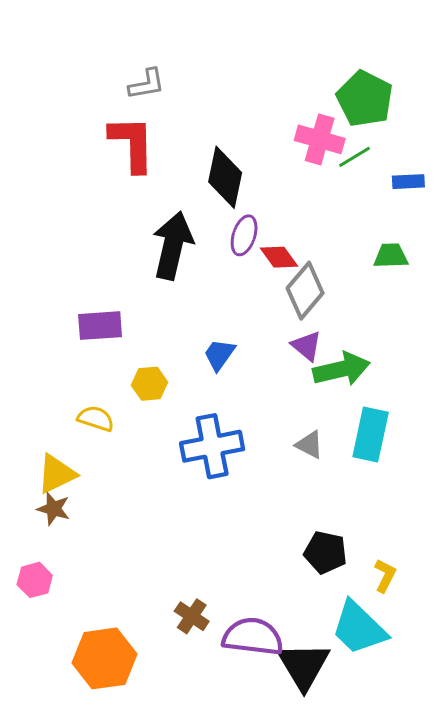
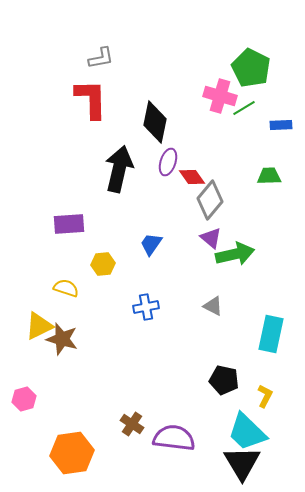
cyan rectangle: (371, 435) -> (271, 334), moved
blue cross: (212, 446) -> (146, 307), size x0.6
brown star: (54, 509) -> (62, 339), moved, size x1.4
black triangle: (304, 666) -> (242, 463), moved

